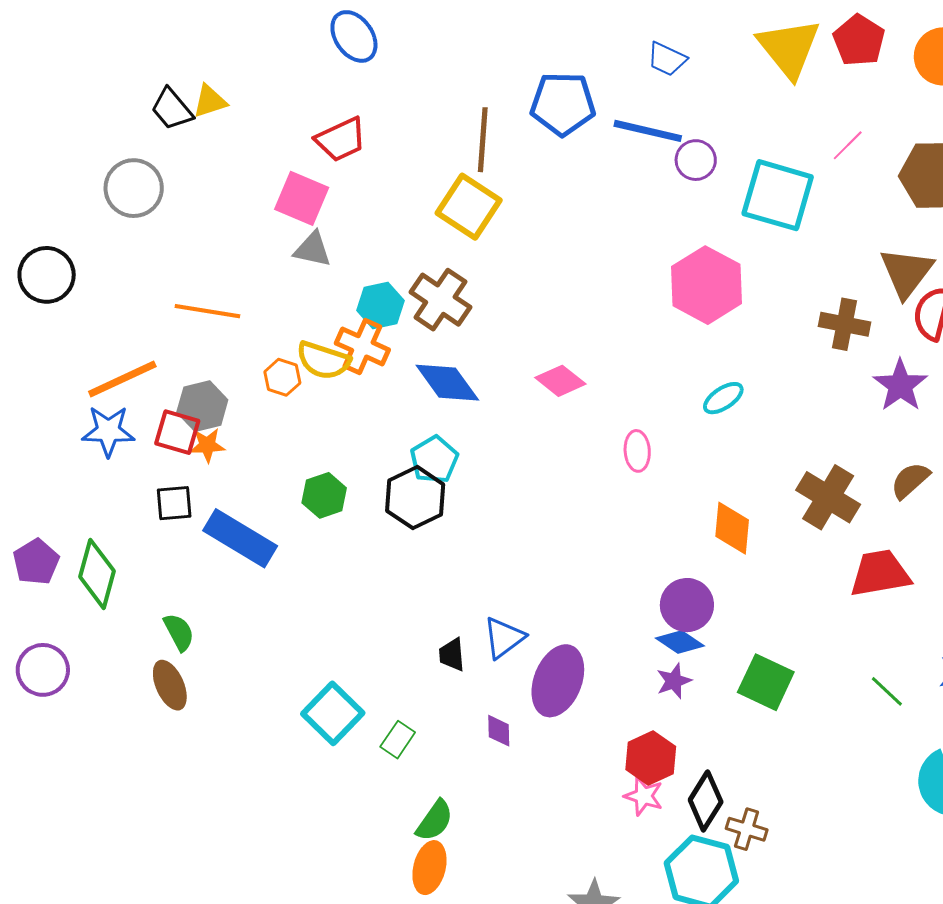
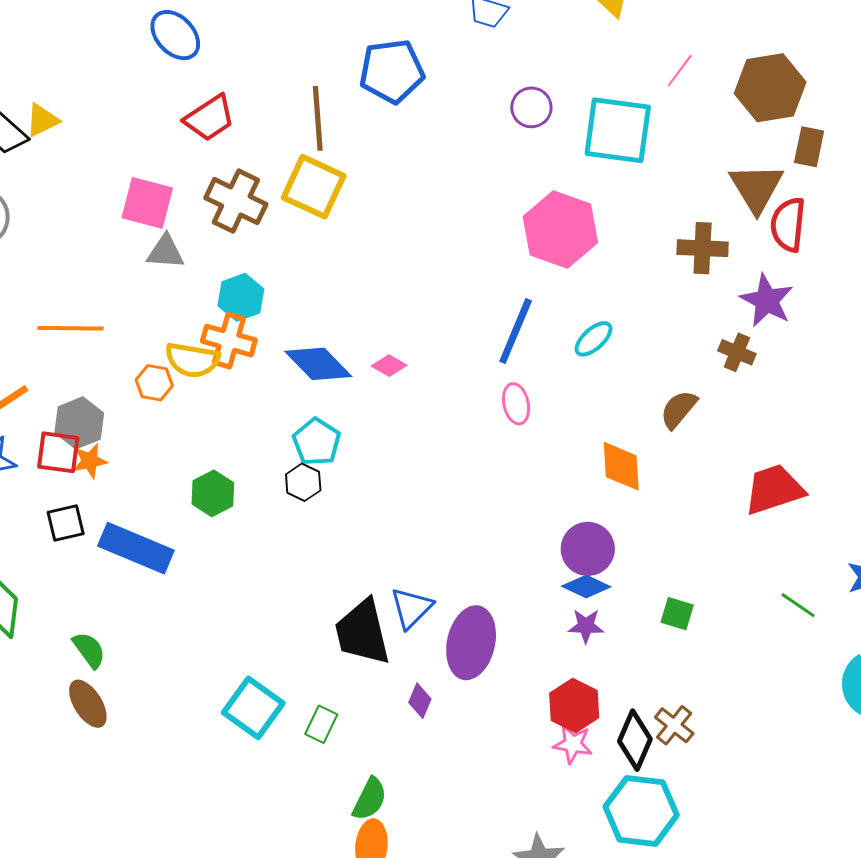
blue line: (648, 131) -> (516, 331), moved, turned -72
red trapezoid: (341, 139) -> (210, 118), moved
brown cross: (440, 300) -> (236, 201), moved
pink diamond: (560, 381) -> (389, 366), moved, size x0.7
brown semicircle: (910, 480) -> (679, 409), moved
brown cross: (828, 497) -> (737, 352), moved, size x0.6
black hexagon: (415, 498) -> (303, 482), size x0.6
black trapezoid: (452, 655) -> (362, 632), size x2.0
purple star: (674, 681) -> (586, 626), turned 30
green square: (766, 682) -> (677, 614), size x0.6
purple diamond: (499, 731) -> (420, 701), turned 32
brown cross: (747, 829) -> (674, 725), moved, turned 30

